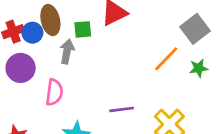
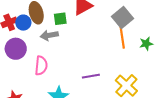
gray square: (195, 29) -> (123, 18), moved
gray arrow: (67, 51) -> (49, 35), turned -108
orange line: (166, 59) -> (122, 38), turned -50

